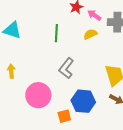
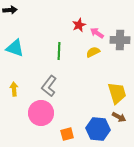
gray L-shape: (66, 68) -> (49, 86), moved
blue hexagon: (83, 101) -> (98, 129), moved

